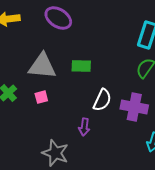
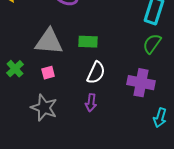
white semicircle: (102, 100) -> (96, 73), moved
gray star: (55, 153) -> (44, 108), moved

